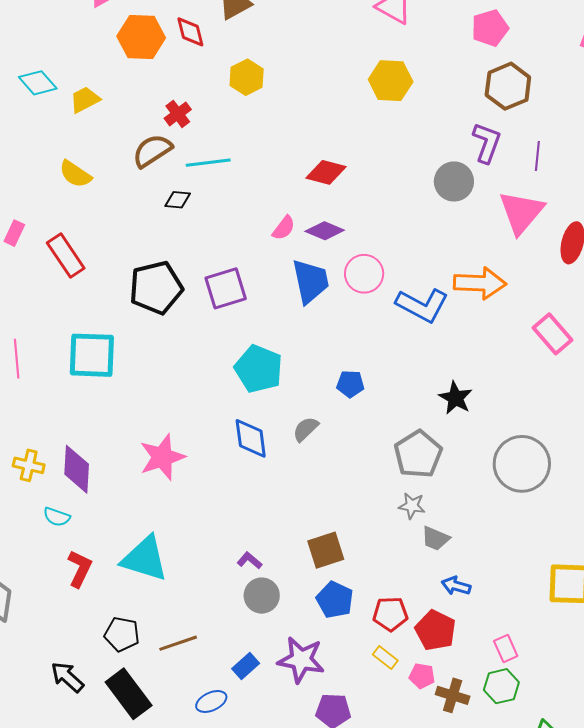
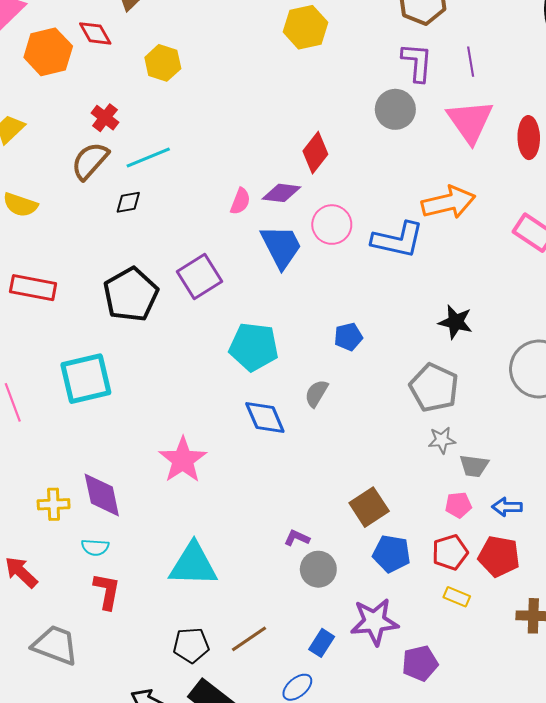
red diamond: (326, 172) -> (315, 153), moved, turned -51
red rectangle: (66, 256) -> (33, 288), turned -30
red L-shape: (80, 569) -> (107, 591), moved
pink pentagon: (422, 676) -> (458, 505), moved

